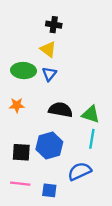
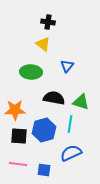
green ellipse: (24, 71) -> (31, 72), moved
blue triangle: (49, 74) -> (67, 66), moved
orange star: (17, 105) -> (15, 110), moved, size x1.5
cyan line: (92, 139) -> (70, 124), moved

